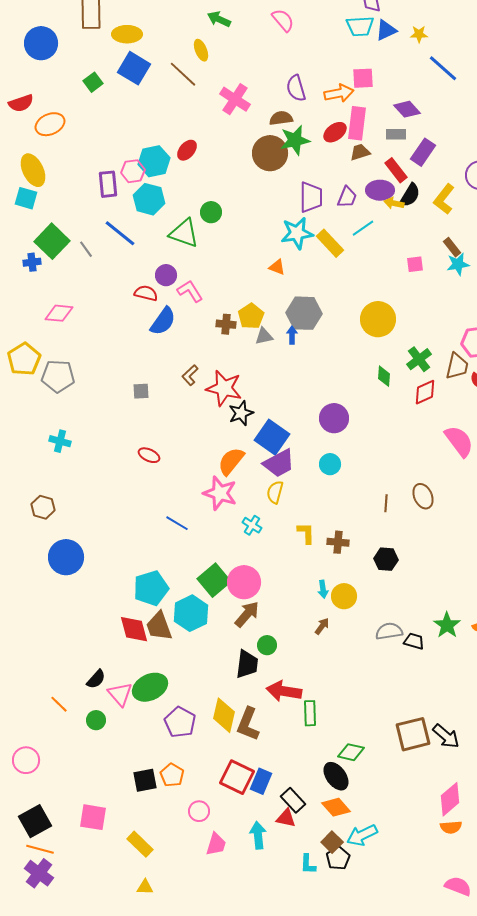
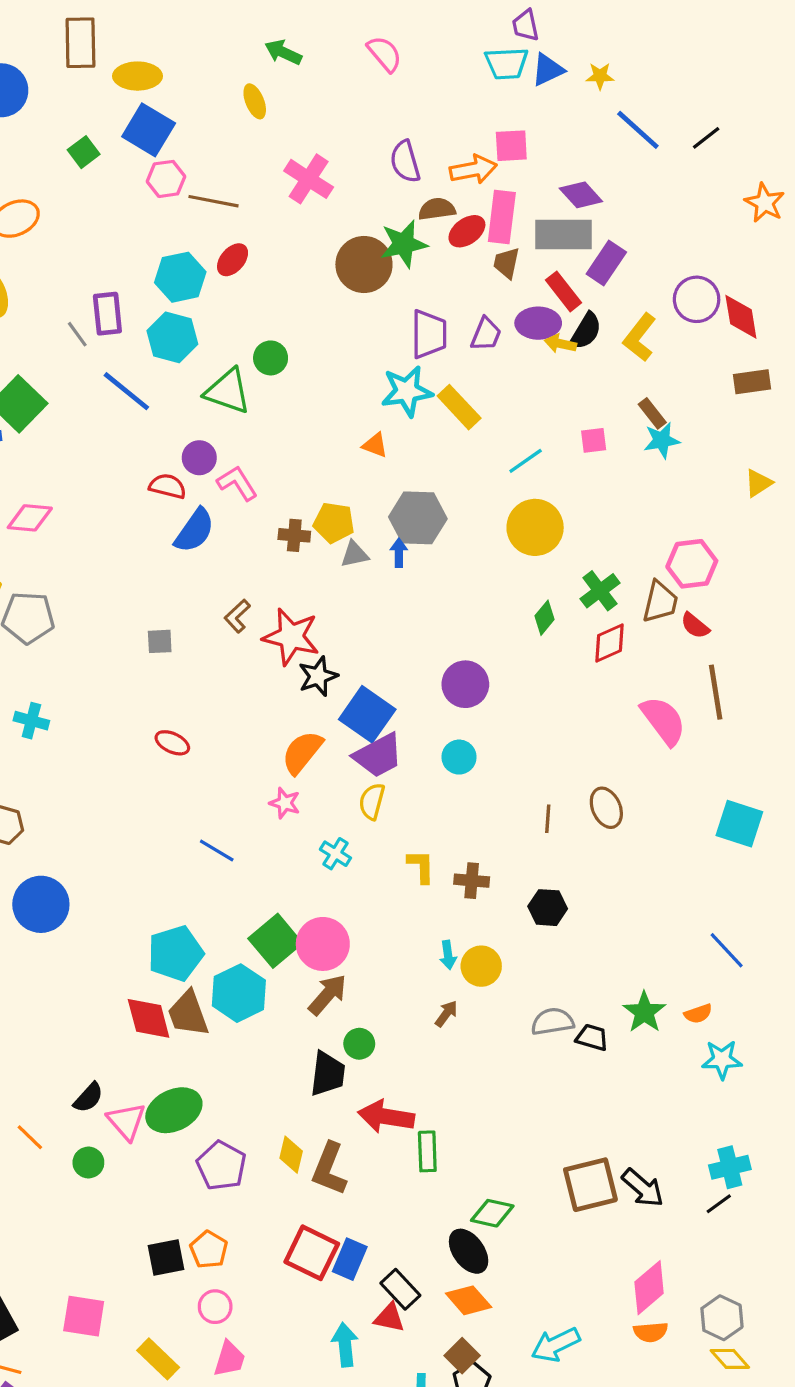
brown line: (183, 74) -> (214, 201), moved, turned -32
brown semicircle: (281, 118) -> (437, 209), moved
gray rectangle: (396, 134) -> (564, 234), size x1.8
brown trapezoid: (360, 152) -> (507, 263), turned -60
pink hexagon: (133, 171) -> (166, 179), moved
cyan line: (363, 228) -> (526, 461), moved
gray line: (86, 249) -> (77, 334), moved
yellow pentagon: (251, 316) -> (334, 523), turned -30
green diamond: (384, 376) -> (545, 618), turned 35
pink star: (220, 493) -> (285, 803), size x0.6
yellow diamond: (224, 715) -> (291, 1155), size x0.7
pink circle: (199, 811) -> (215, 1307), moved
cyan arrow: (362, 835) -> (556, 1345), moved
pink trapezoid: (216, 844) -> (229, 1359), moved

